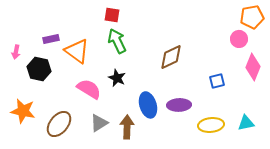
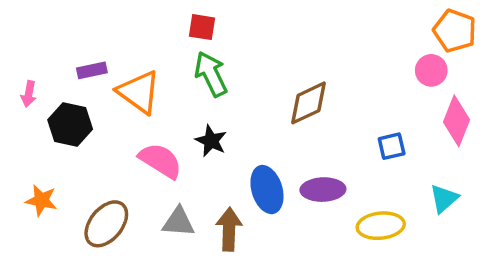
orange pentagon: (252, 17) -> (455, 31), turned 30
orange star: (23, 111) -> (41, 200), size x0.7
gray triangle: (99, 123) -> (179, 222), turned 36
cyan triangle: (246, 123) -> (444, 199), moved, turned -30

